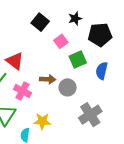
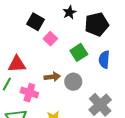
pink square: (61, 41) -> (50, 39), moved
red triangle: (15, 61) -> (17, 64), turned -30

